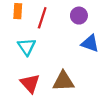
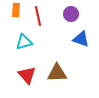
red line: (42, 18) -> (38, 16), turned -30
cyan triangle: (27, 47) -> (24, 42), turned 48

